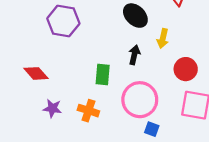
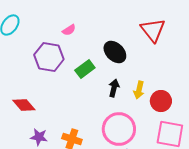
yellow arrow: (163, 38) -> (139, 90), moved
green rectangle: (103, 75) -> (85, 69), moved, turned 48

